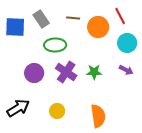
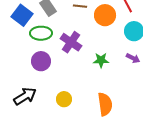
blue square: (15, 27) -> (22, 15), turned 35
green ellipse: (55, 45) -> (41, 33), moved
purple cross: (66, 72) -> (71, 42), moved

